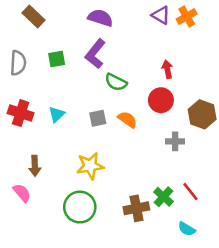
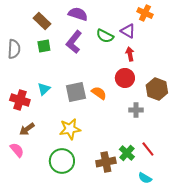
purple triangle: (161, 15) -> (128, 31), moved
brown rectangle: (33, 17) -> (42, 21), moved
orange cross: (187, 17) -> (145, 13), turned -35
green semicircle: (116, 82) -> (105, 36), moved
red cross: (21, 113) -> (20, 100), moved
gray square: (98, 118) -> (76, 92), size x1.5
brown arrow: (35, 166) -> (27, 129), turned 56

